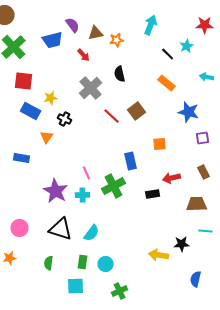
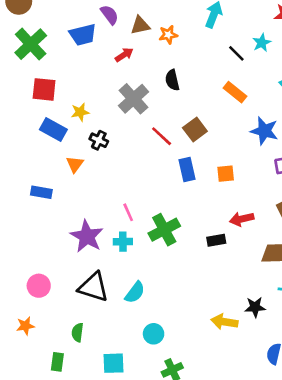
red arrow: (84, 55) -> (124, 55), turned -80
blue rectangle: (131, 161) -> (187, 170), moved
green rectangle: (83, 262) -> (57, 362), moved

